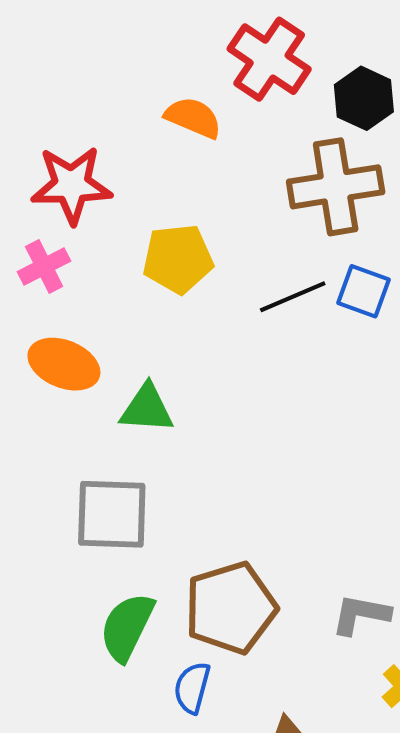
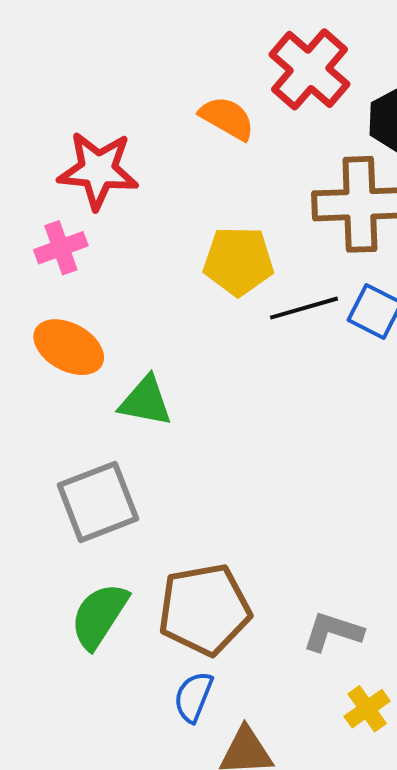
yellow pentagon: (178, 259) -> (238, 261), moved
gray square: (112, 514) -> (98, 502), turned -30
blue semicircle: (192, 688) -> (193, 697), moved

